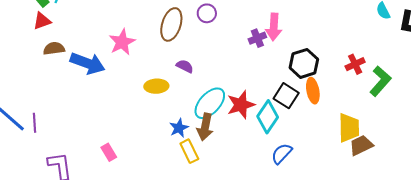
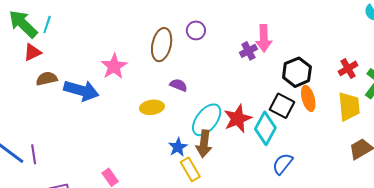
yellow trapezoid: (349, 128) -> (349, 107), moved

